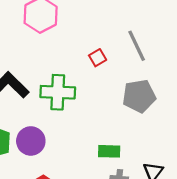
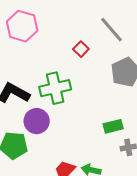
purple circle: (31, 141) -> (37, 121), moved

